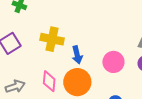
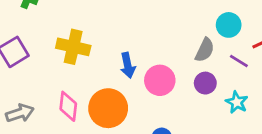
blue arrow: (77, 55) -> (128, 65), moved

